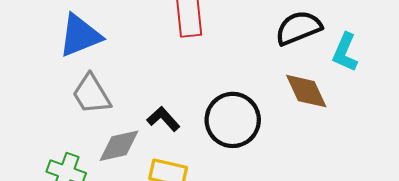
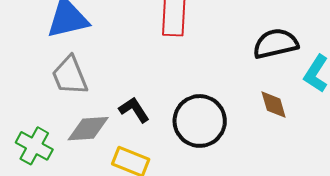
brown diamond: (306, 91) -> (274, 105), size x0.7

